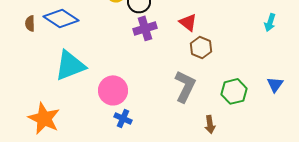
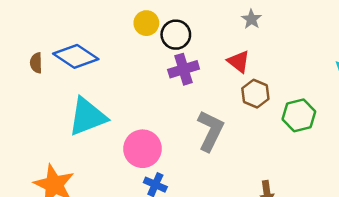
gray L-shape: (185, 86) -> (210, 131), moved
green hexagon: (234, 91) -> (299, 115), moved

